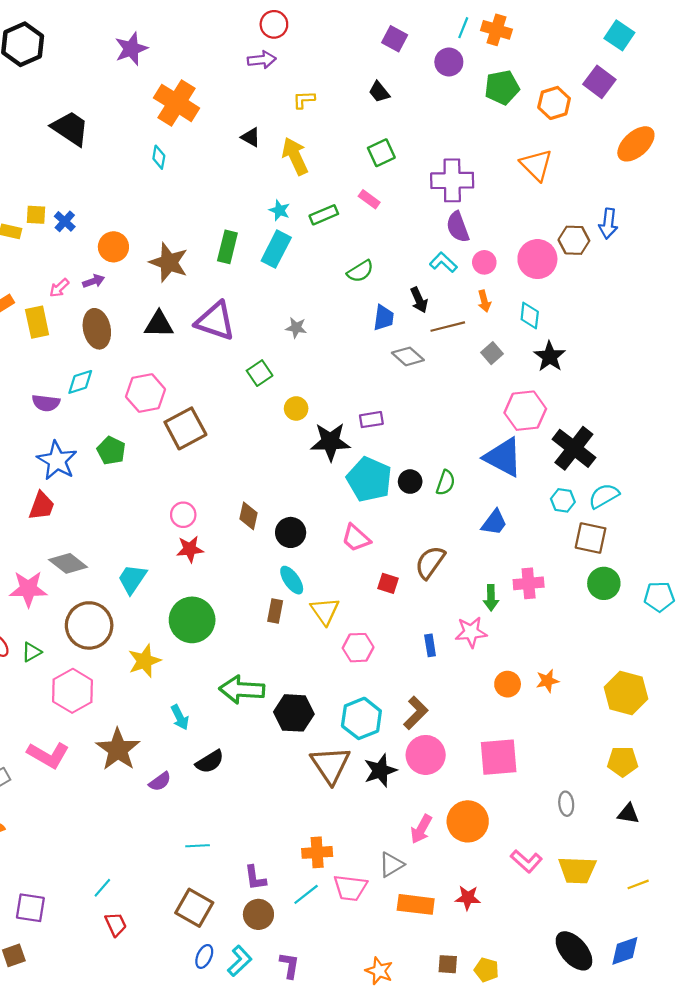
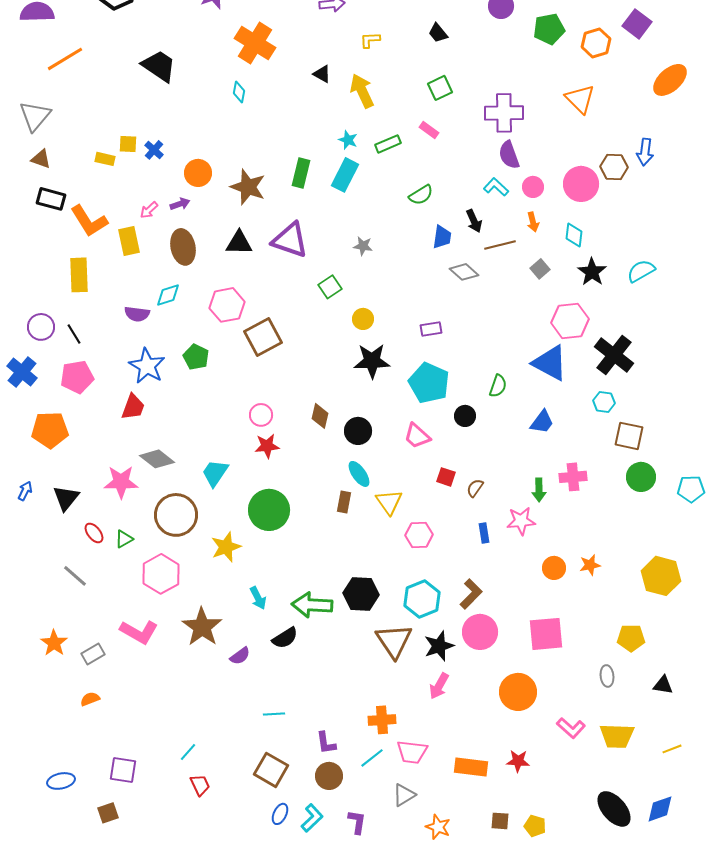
black star: (330, 442) -> (372, 361), moved
black circle: (410, 482) -> (465, 416), moved
cyan semicircle: (604, 496) -> (641, 271), moved
brown semicircle: (430, 562) -> (475, 488), moved, size x0.6
green arrow: (242, 690) -> (312, 605), moved
yellow pentagon: (623, 762) -> (631, 638), moved
pink arrow: (421, 829) -> (439, 686), moved
gray triangle: (391, 865) -> (404, 795), moved

